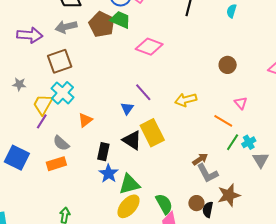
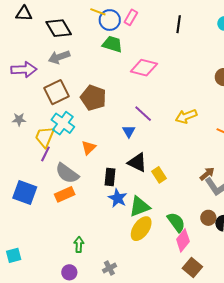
brown pentagon: (102, 24) -> (93, 98), moved
yellow rectangle: (152, 133) -> (159, 175), moved, size x0.6
gray semicircle: (61, 143) -> (67, 173), size x1.4

